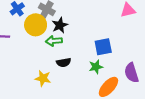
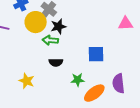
green star: (96, 67) -> (78, 80), moved
yellow star: (43, 78) -> (27, 81), moved

